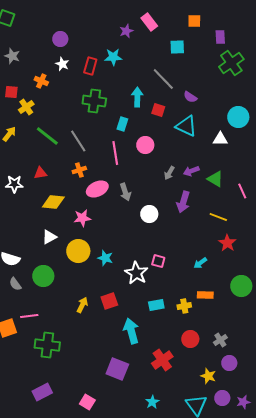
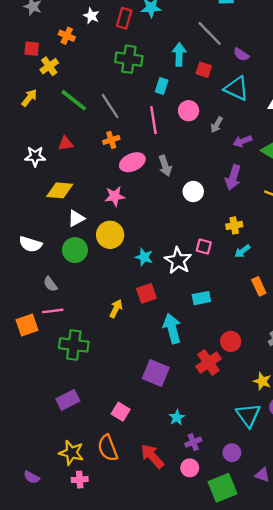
gray arrow: (169, 173) -> (217, 125), moved
yellow diamond: (53, 202) -> (60, 190), moved
cyan star: (105, 258) -> (144, 257), moved
cyan arrow: (200, 263) -> (242, 251), moved
green circle: (43, 276) -> (75, 250), moved
gray semicircle: (15, 284) -> (50, 284), moved
orange rectangle: (205, 295) -> (259, 286), turned 63
yellow arrow: (82, 305) -> (116, 309), moved
yellow cross: (184, 306) -> (234, 225), moved
red circle: (190, 339) -> (231, 341), moved
cyan star: (152, 402) -> (177, 418), moved

